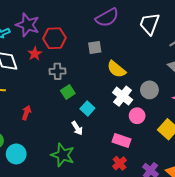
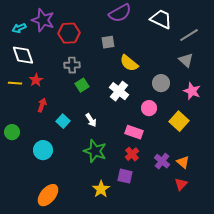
white trapezoid: (149, 24) -> (161, 19), turned 95
red star: (35, 54) -> (36, 80), moved
white cross: (123, 96) -> (119, 91), moved
cyan square: (87, 109) -> (63, 121), moved
cyan circle: (16, 154) -> (43, 150), moved
green star: (63, 155) -> (95, 151), moved

